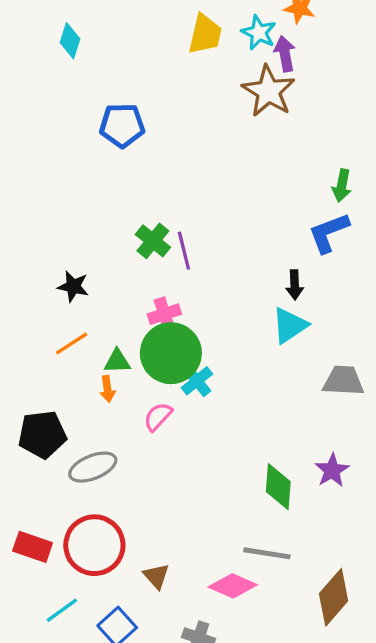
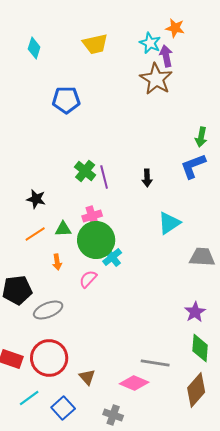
yellow trapezoid: (205, 34) -> (95, 44), moved, turned 64
black arrow: (295, 285) -> (147, 178), moved
green triangle: (117, 361) -> (63, 229), moved
green diamond: (278, 487) -> (200, 348), moved

